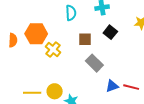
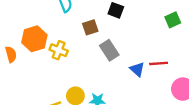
gray rectangle: (94, 63) -> (109, 50), turned 30
blue triangle: (112, 86) -> (137, 69), turned -40

